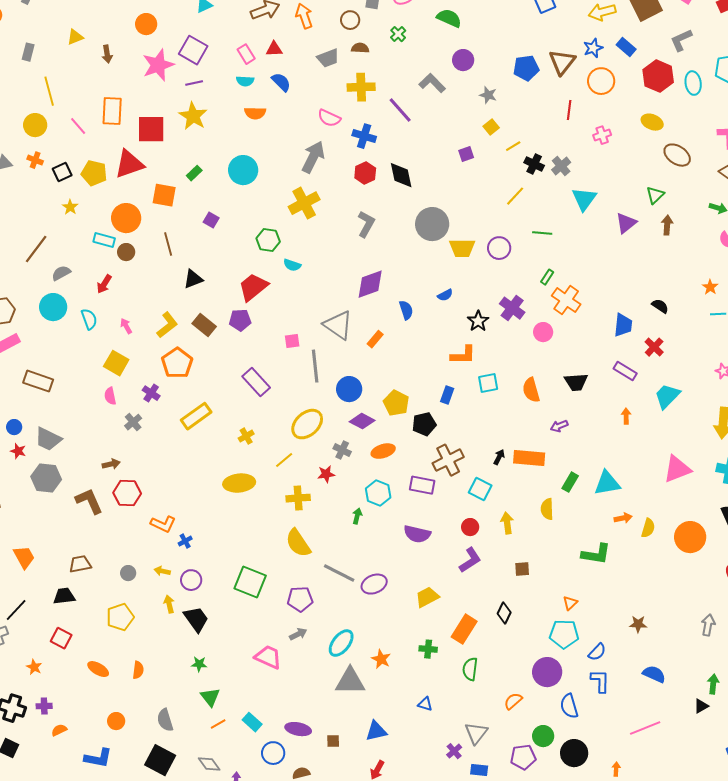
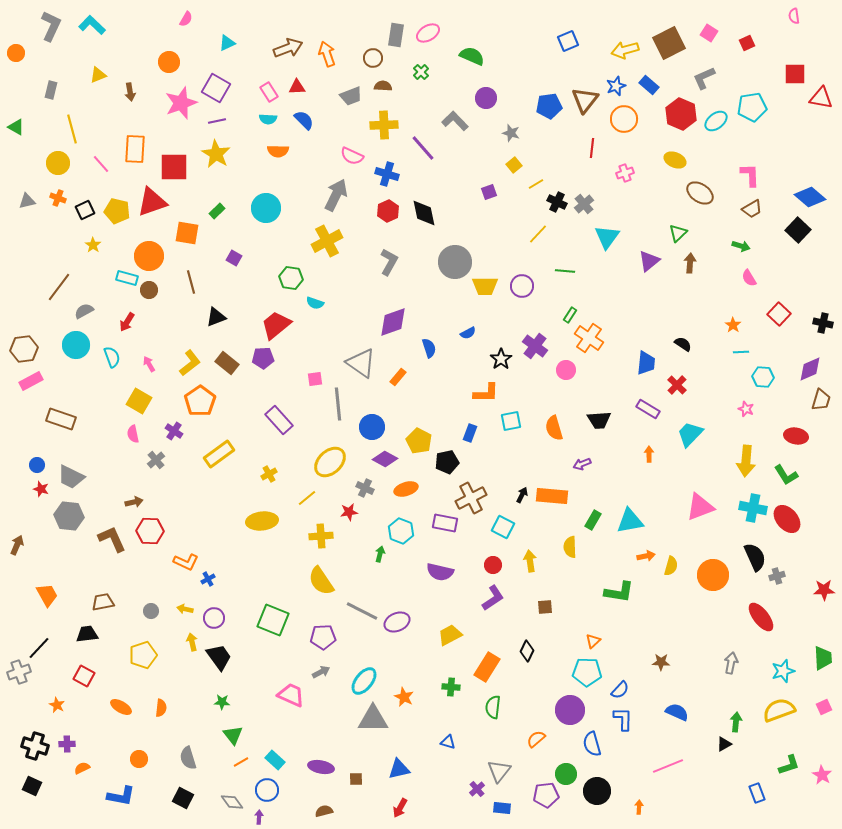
cyan ellipse: (693, 83) -> (716, 121), turned 60
blue circle: (273, 753) -> (267, 790), moved
black square: (160, 760) -> (183, 798), size x0.7

